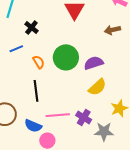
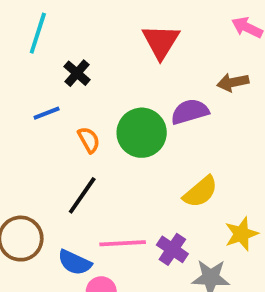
purple semicircle: (94, 63) -> (190, 112), moved
black line: (36, 91) -> (82, 195), turned 40

